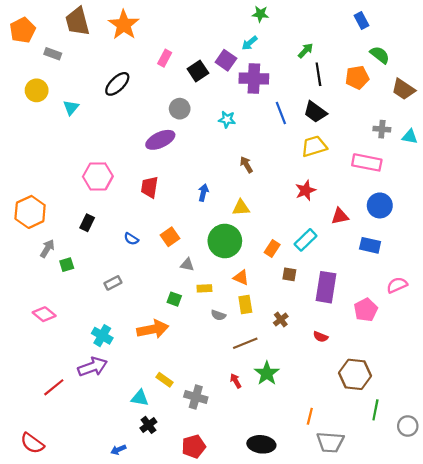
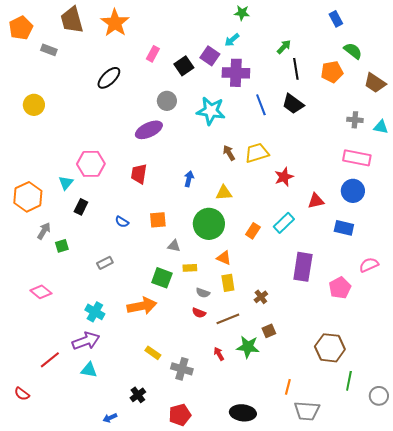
yellow circle: (37, 90) -> (34, 105), moved
cyan triangle: (71, 108) -> (66, 183), moved
cyan star: (227, 119) -> (211, 111), size x1.8
yellow trapezoid: (314, 146) -> (257, 153), moved
pink rectangle: (367, 162) -> (357, 158), moved
orange square: (170, 237) -> (158, 220), turned 30
brown square: (289, 274) -> (269, 331), moved, turned -32
green square: (174, 299) -> (162, 278), size x1.5
red semicircle: (321, 337) -> (199, 313), moved
green star: (267, 373) -> (248, 347), turned -30
cyan triangle: (140, 398) -> (89, 370), moved
red semicircle: (32, 443) -> (22, 394), moved, size x0.7

